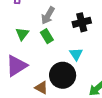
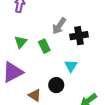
gray arrow: (48, 16) -> (59, 26), moved
black circle: (63, 75) -> (56, 85), size x0.6

